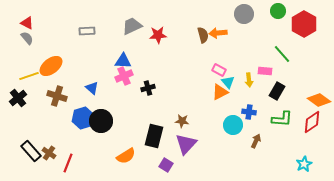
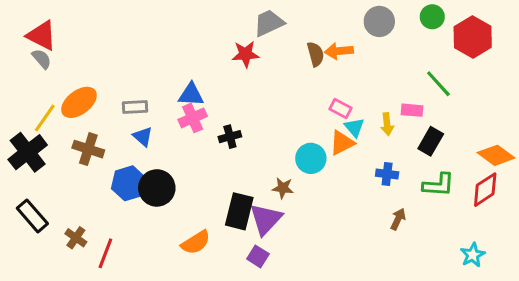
red triangle: (27, 23) -> (42, 35), size x1.5
gray trapezoid: (132, 26) -> (269, 23), moved
gray rectangle: (87, 31) -> (135, 107), moved
yellow line: (29, 76) -> (45, 118), turned -36
black cross: (18, 98) -> (28, 152), size x1.4
cyan circle: (233, 125) -> (311, 158), moved
purple triangle: (186, 144) -> (266, 219), moved
black rectangle: (31, 151) -> (32, 216), moved

